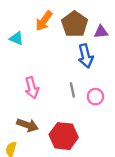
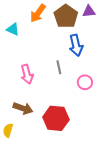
purple triangle: (101, 32) -> (89, 11), moved
gray line: (72, 90) -> (59, 67), moved

